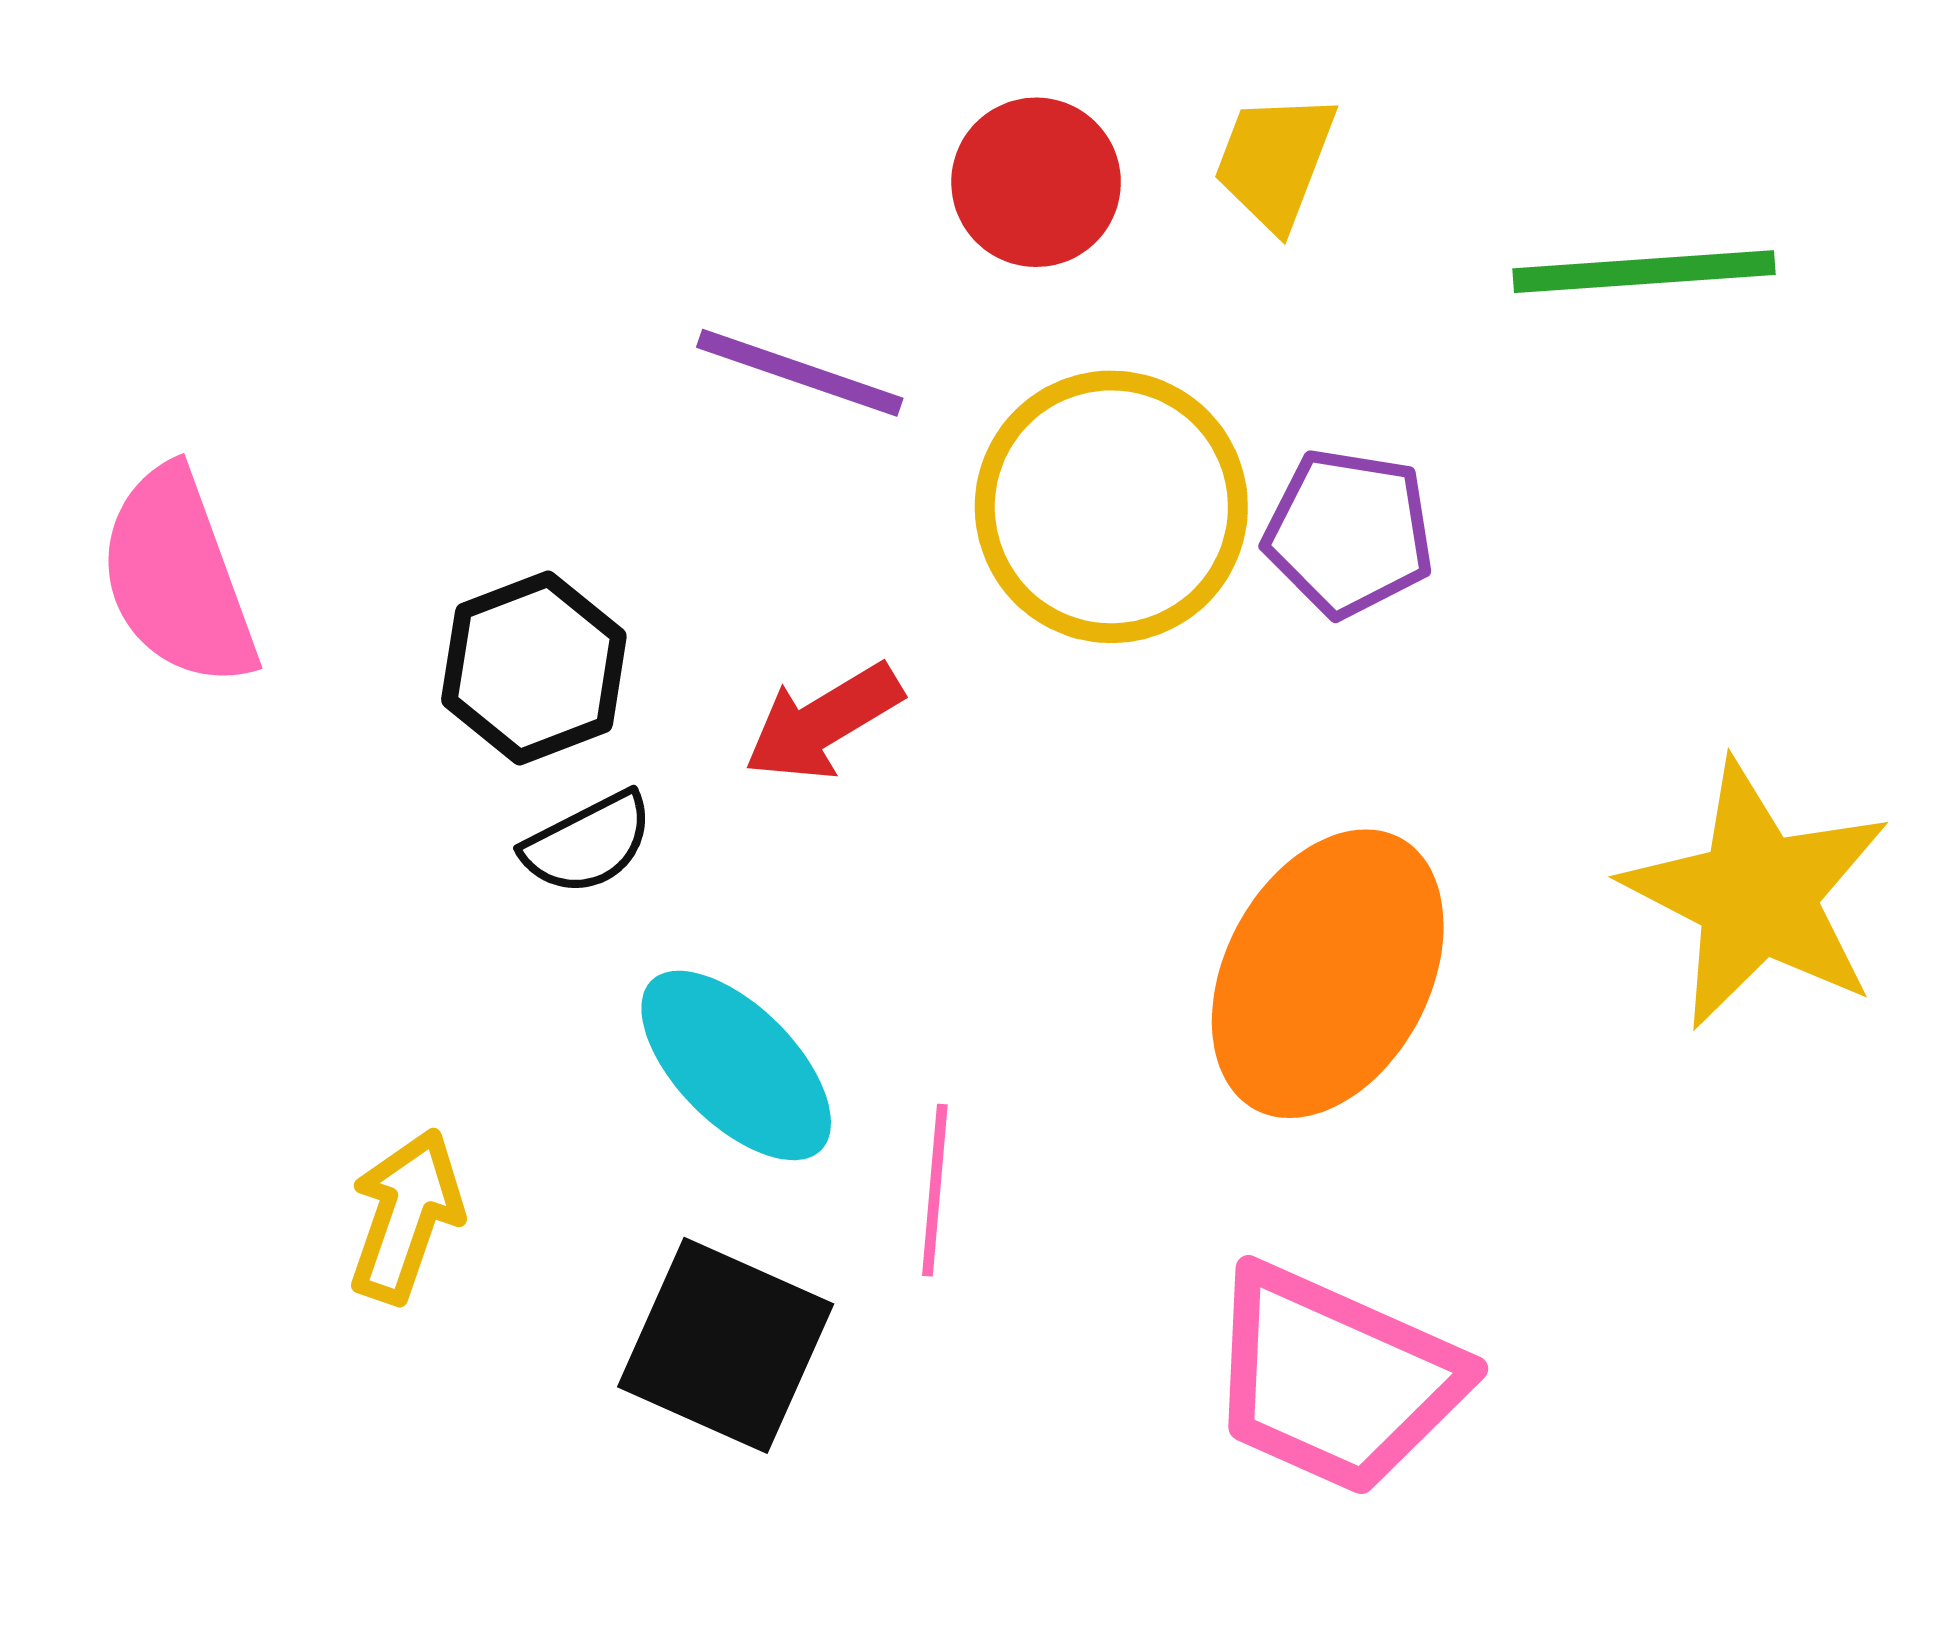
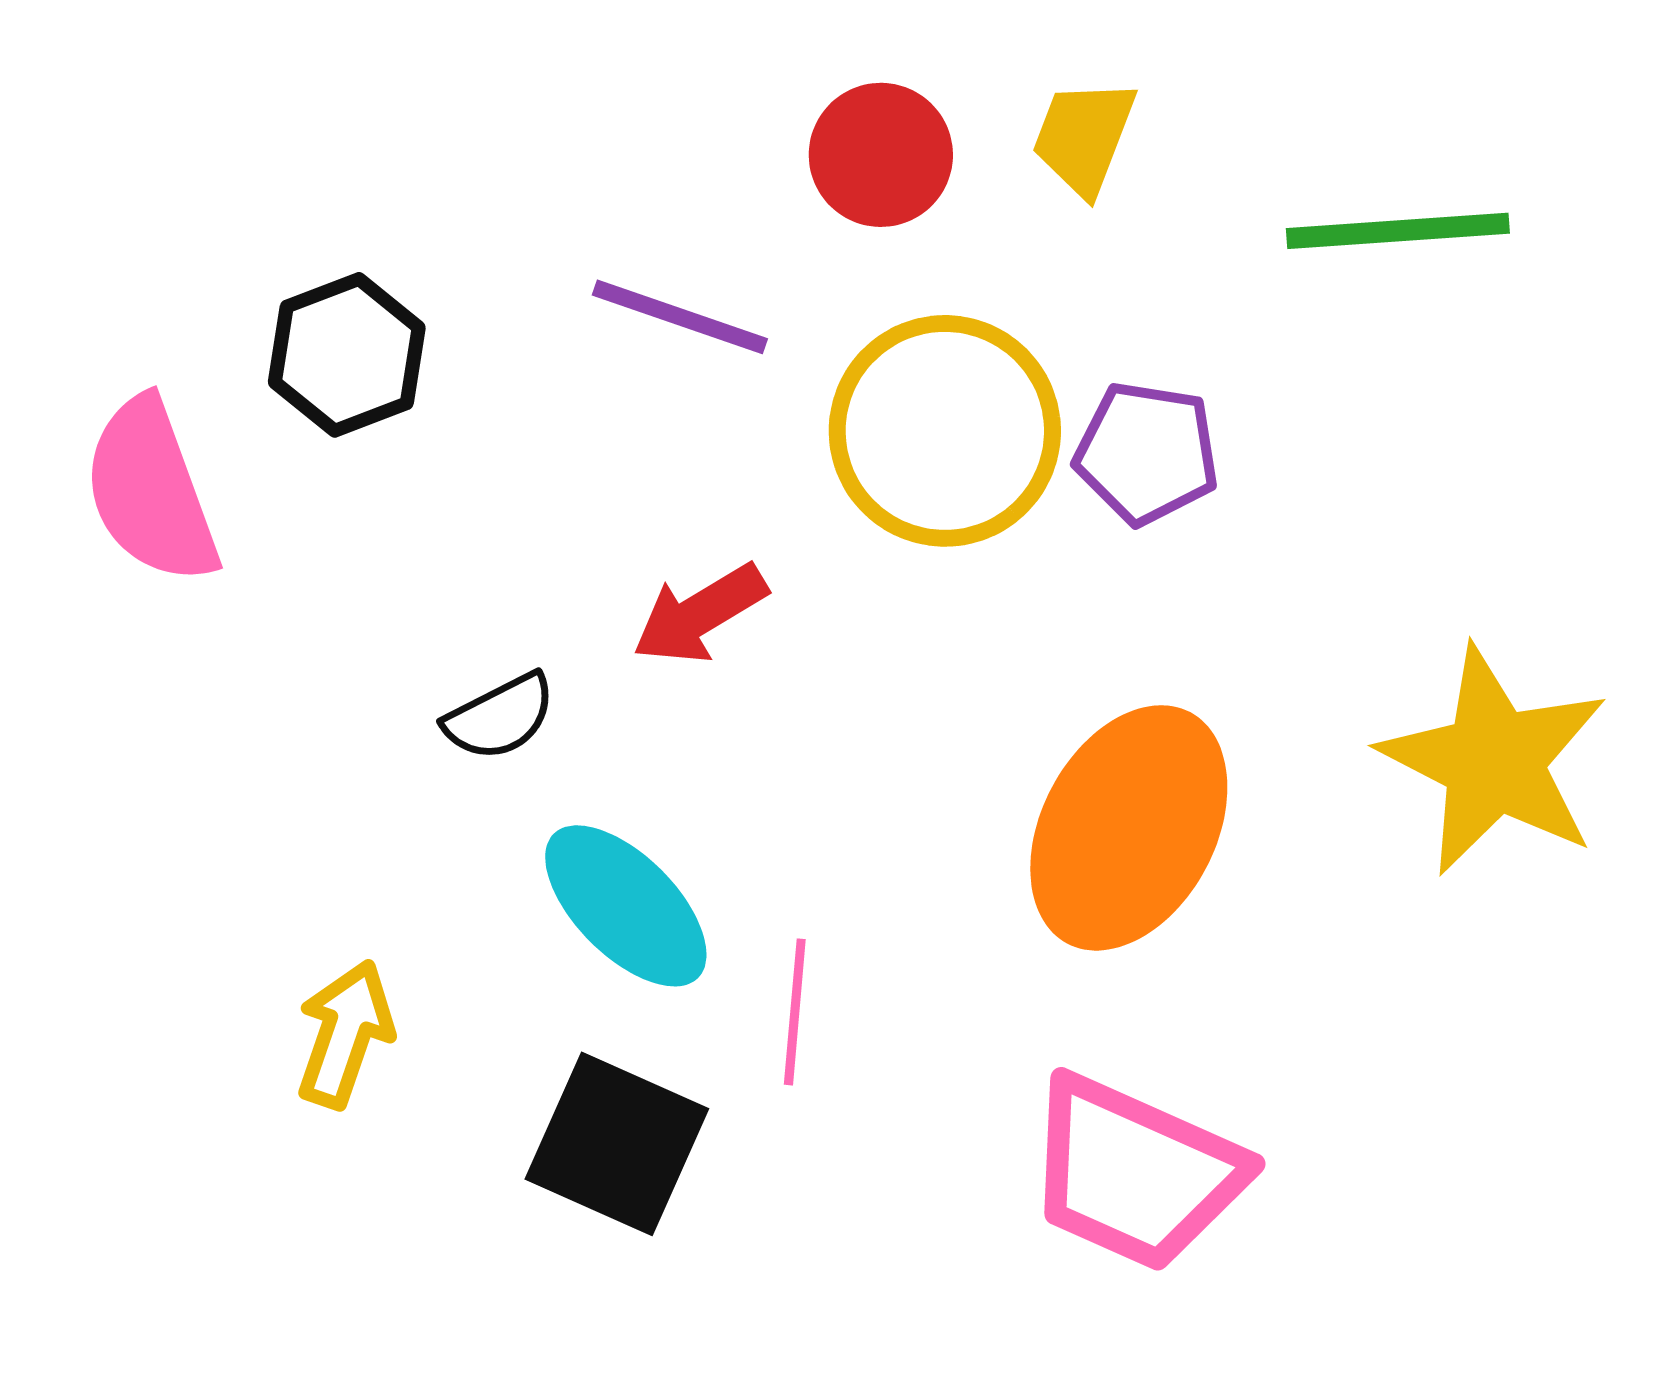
black hexagon: (534, 668) -> (347, 355), moved

